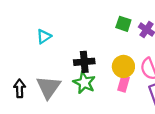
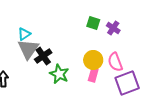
black cross: (84, 62) -> (43, 56), moved, turned -30
gray triangle: (48, 87) -> (28, 49), moved

